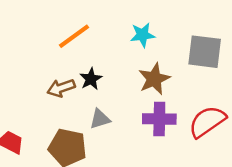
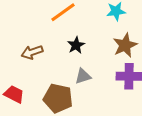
brown arrow: (61, 88) -> (32, 52), moved

